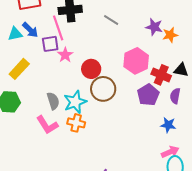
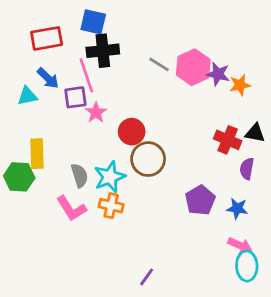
cyan triangle: (15, 34) -> (27, 96), moved
pink hexagon: (136, 61) -> (193, 67), moved
yellow rectangle: (19, 69) -> (37, 154), moved, turned -45
purple pentagon: (148, 95) -> (200, 200), moved
pink arrow: (170, 152) -> (240, 245), turned 48

